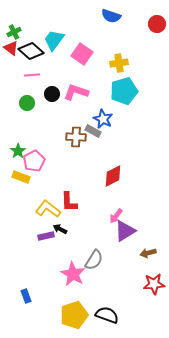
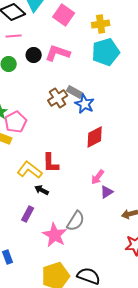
blue star: (103, 119) -> (85, 104), moved
brown cross: (76, 137) -> (58, 98), turned -36
purple triangle: (125, 231) -> (107, 192), size x0.6
purple rectangle: (46, 236) -> (28, 214), moved, turned -49

